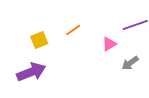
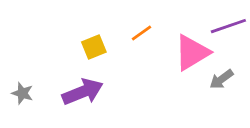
pink triangle: (109, 44) -> (192, 53), size x1.8

